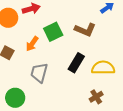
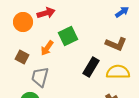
brown L-shape: (85, 30) -> (116, 44), moved
gray trapezoid: (39, 73) -> (40, 77), moved

